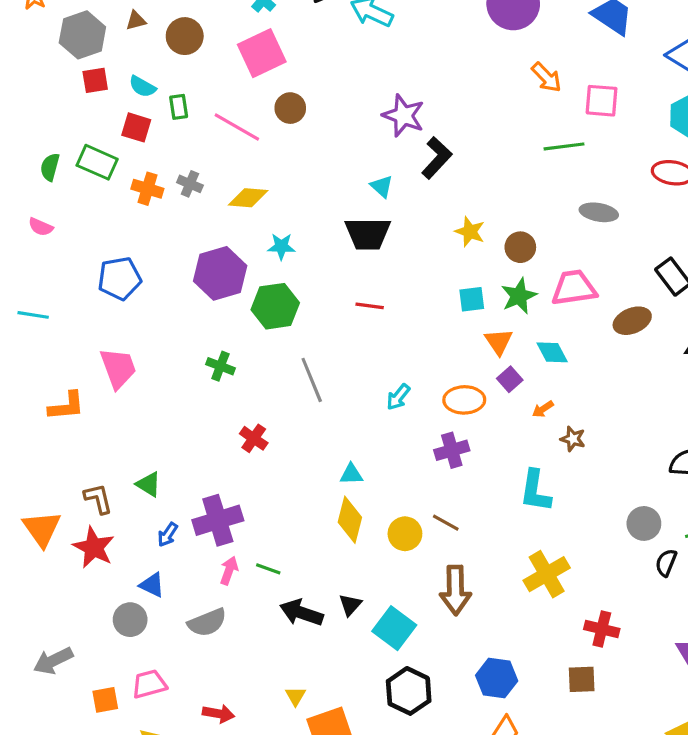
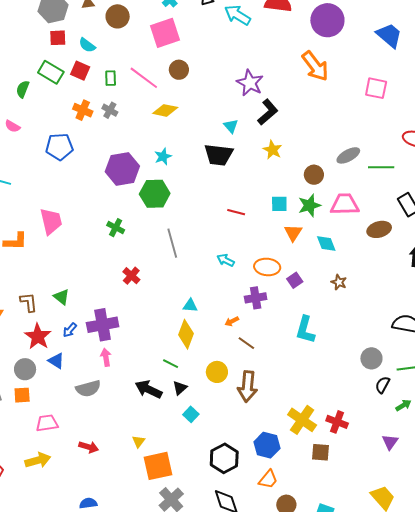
orange arrow: (546, 77) -> (315, 66), moved, size x1.5
green rectangle: (179, 107) -> (111, 78), moved
green line: (564, 146) -> (381, 167), moved
green rectangle: (97, 162) -> (51, 72), moved
yellow diamond: (248, 198) -> (165, 110), moved
gray ellipse: (599, 212) -> (348, 155), moved, turned -45
yellow star: (470, 232) -> (272, 150), moved
cyan star: (281, 246) -> (163, 156), turned -30
blue pentagon: (119, 278) -> (59, 147), moved
red line: (370, 306) -> (236, 212), moved
purple square: (510, 379) -> (295, 280), moved
cyan arrow: (398, 397) -> (226, 260), turned 72
orange arrow: (543, 409) -> (232, 321), moved
brown star: (573, 439) -> (339, 282), moved
yellow circle: (405, 534) -> (217, 372), moved
red star: (94, 547) -> (38, 336), moved
green line: (268, 569) -> (171, 364), moved
pink arrow: (229, 571) -> (106, 357), turned -36
yellow cross: (547, 574) -> (302, 420), moved, turned -32
gray circle: (130, 620) -> (25, 369), moved
cyan square: (394, 628) -> (191, 414), moved, size x0.6
black hexagon: (409, 691) -> (224, 458), moved
orange square: (105, 700) -> (22, 395), moved

